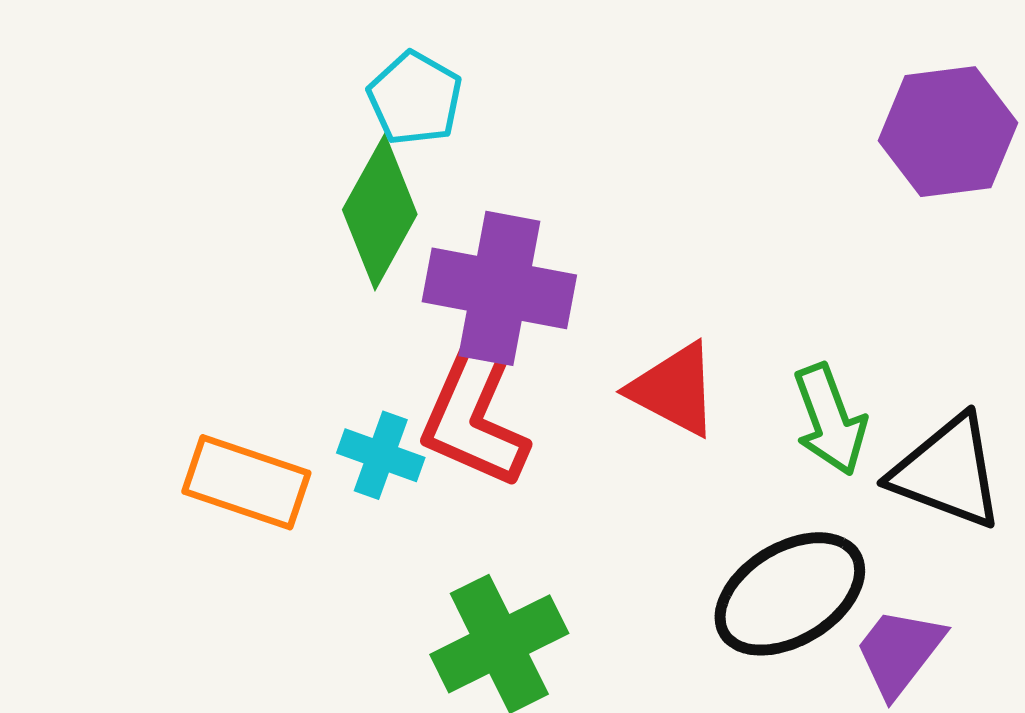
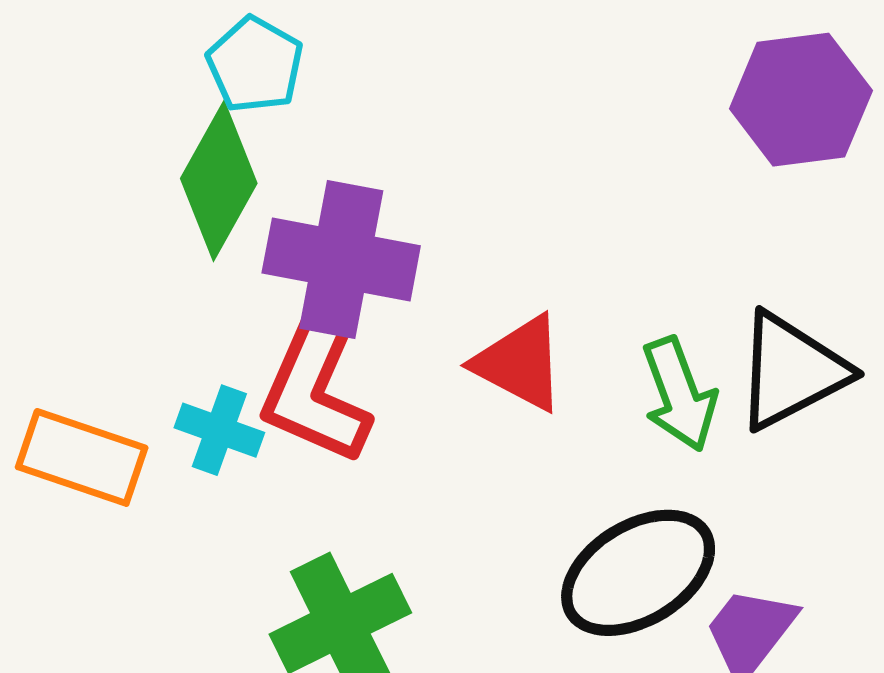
black triangle: (948, 472) -> (791, 371), moved, turned -48

